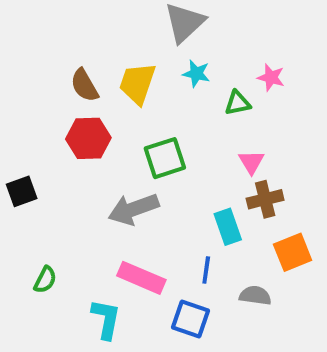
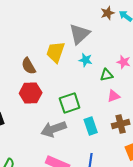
yellow trapezoid: (137, 83) -> (56, 52), moved
pink triangle: (251, 162) -> (114, 96), moved, turned 40
cyan rectangle: (228, 227) -> (91, 126), moved

